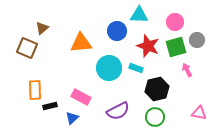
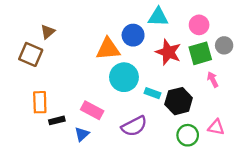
orange triangle: (81, 43) -> (108, 49), moved
cyan rectangle: (136, 68) -> (152, 93), moved
pink triangle: (199, 113) -> (216, 127), moved
green circle: (155, 117) -> (188, 135), moved

